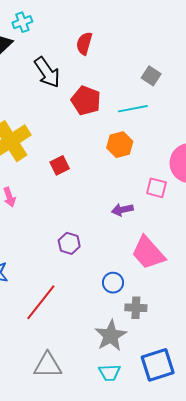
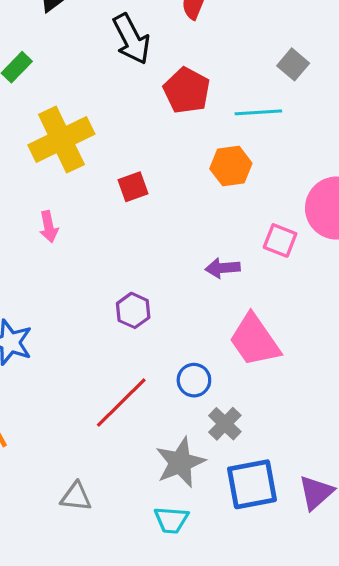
red line: (41, 302) -> (121, 403), moved
gray cross: (136, 308) -> (225, 424), turned 35
gray triangle: (48, 365) -> (76, 497), size x0.7
blue square: (158, 365) -> (252, 484), moved

